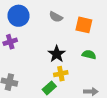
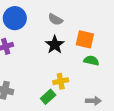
orange square: (84, 25) -> (85, 39), moved
black star: (57, 54) -> (55, 45), moved

